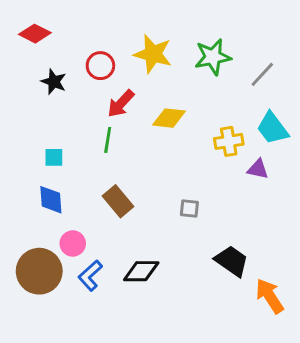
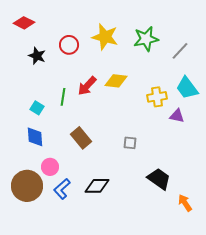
red arrow: (121, 104) -> (87, 86), moved
green line: (108, 140) -> (63, 97), moved
cyan square: (54, 157) -> (37, 108), turned 32
orange arrow: (270, 296) -> (185, 203), size x0.7

